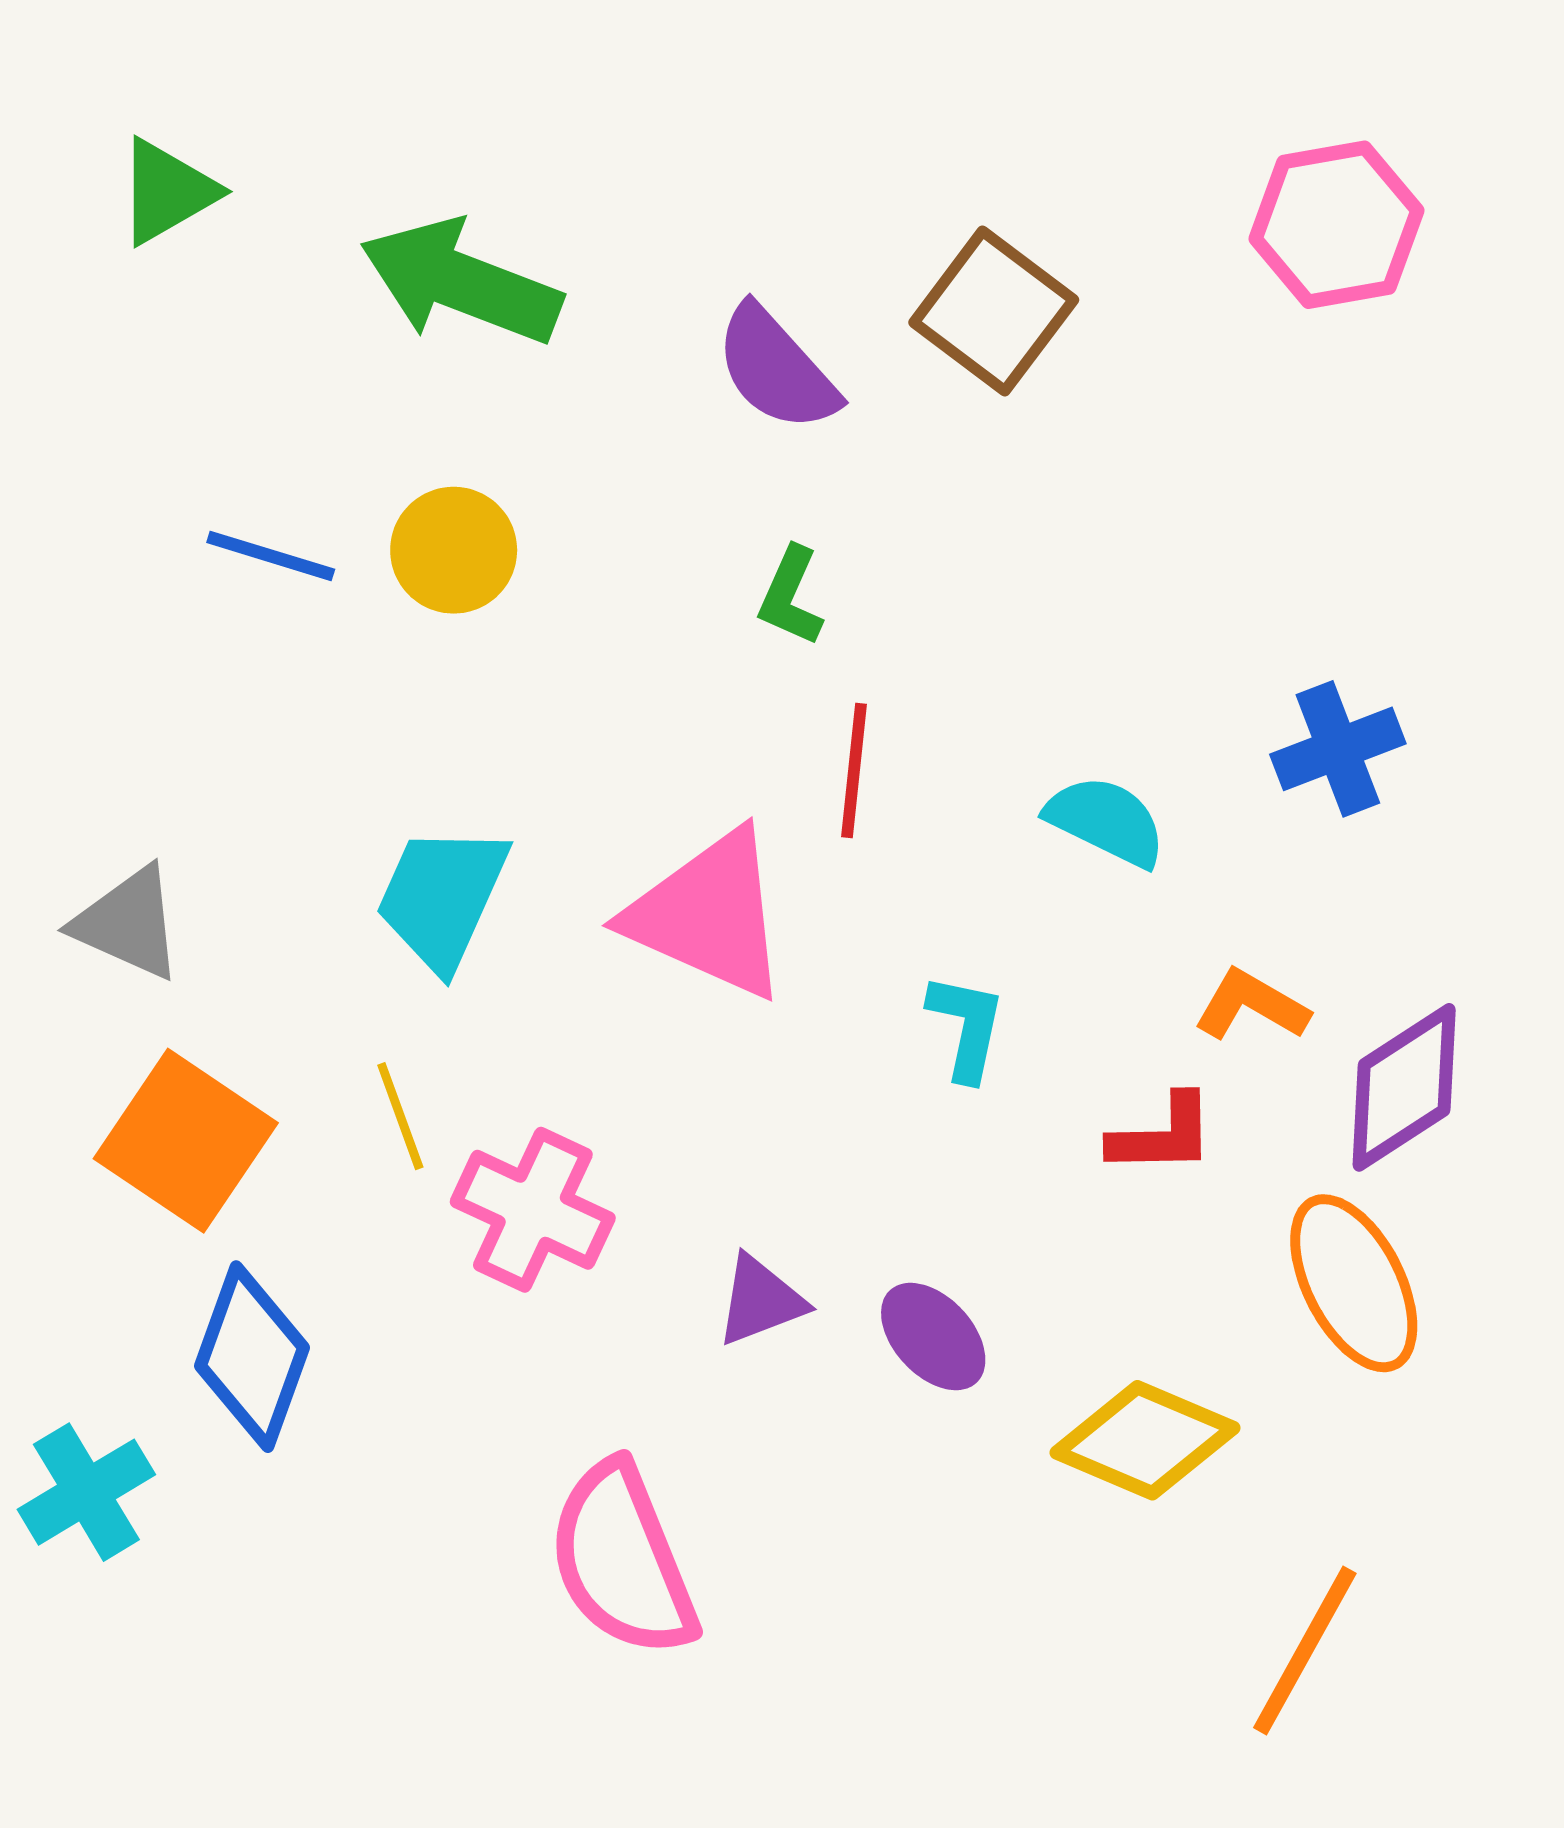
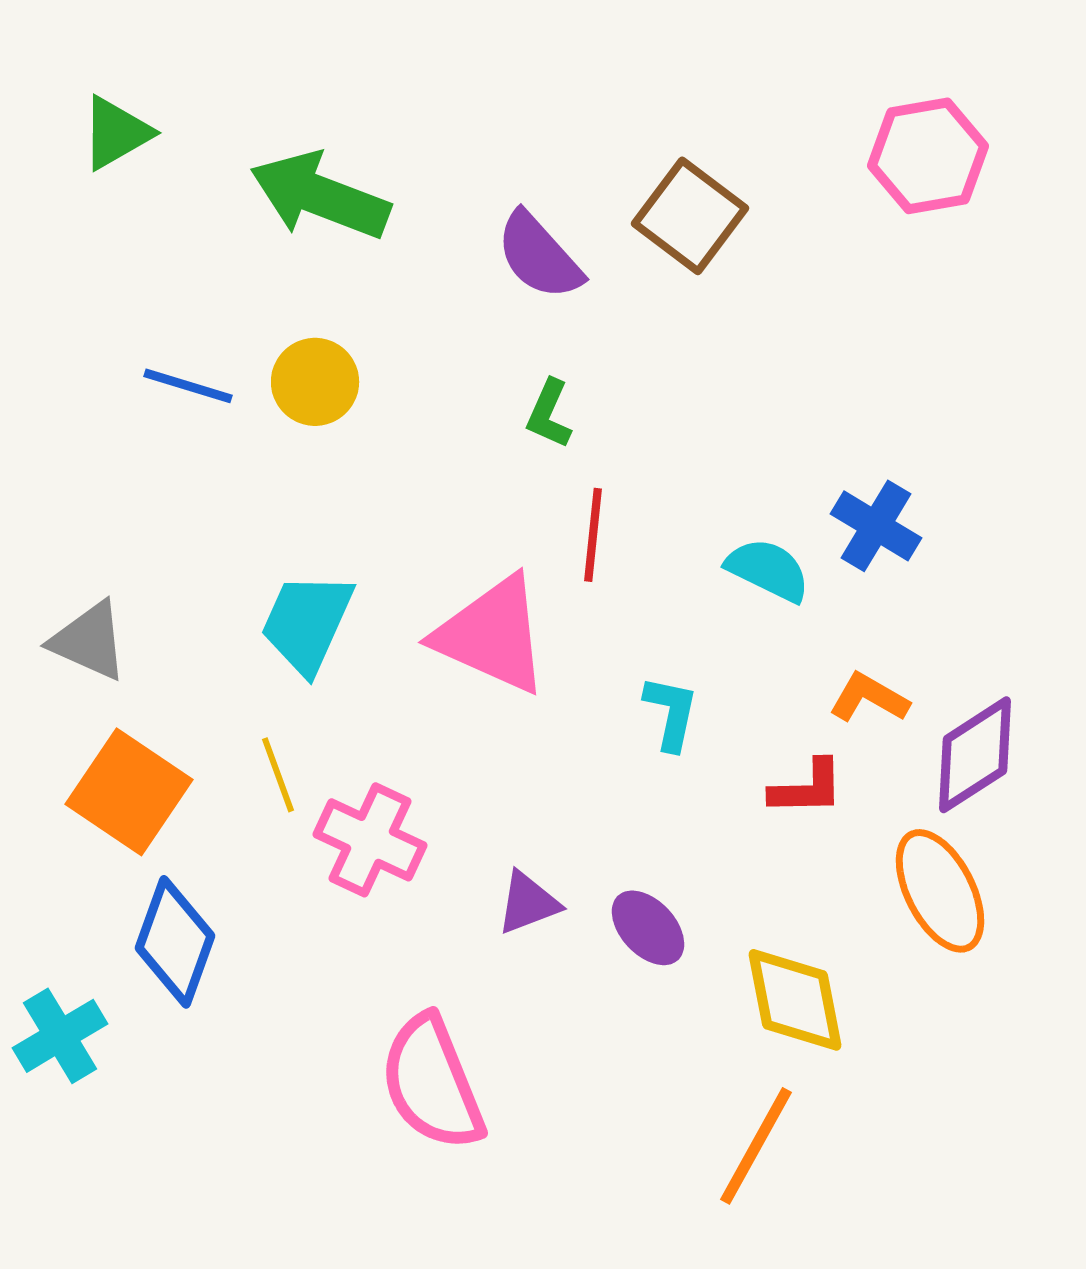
blue cross: (1338, 749) -> (876, 526), moved, turned -38
yellow diamond: (1145, 1440) -> (795, 1000), turned 56
orange line: (1305, 1650) -> (756, 1146), moved

